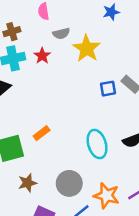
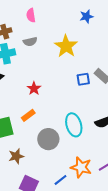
gray semicircle: (61, 34) -> (30, 42), moved
red star: (42, 56) -> (34, 88), moved
gray circle: (69, 183) -> (48, 139), moved

